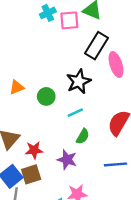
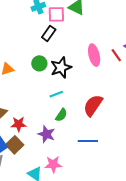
black rectangle: (97, 46) -> (49, 33), moved, size x0.7
green circle: (46, 96) -> (39, 63), moved
brown square: (31, 174) -> (15, 145), turned -30

